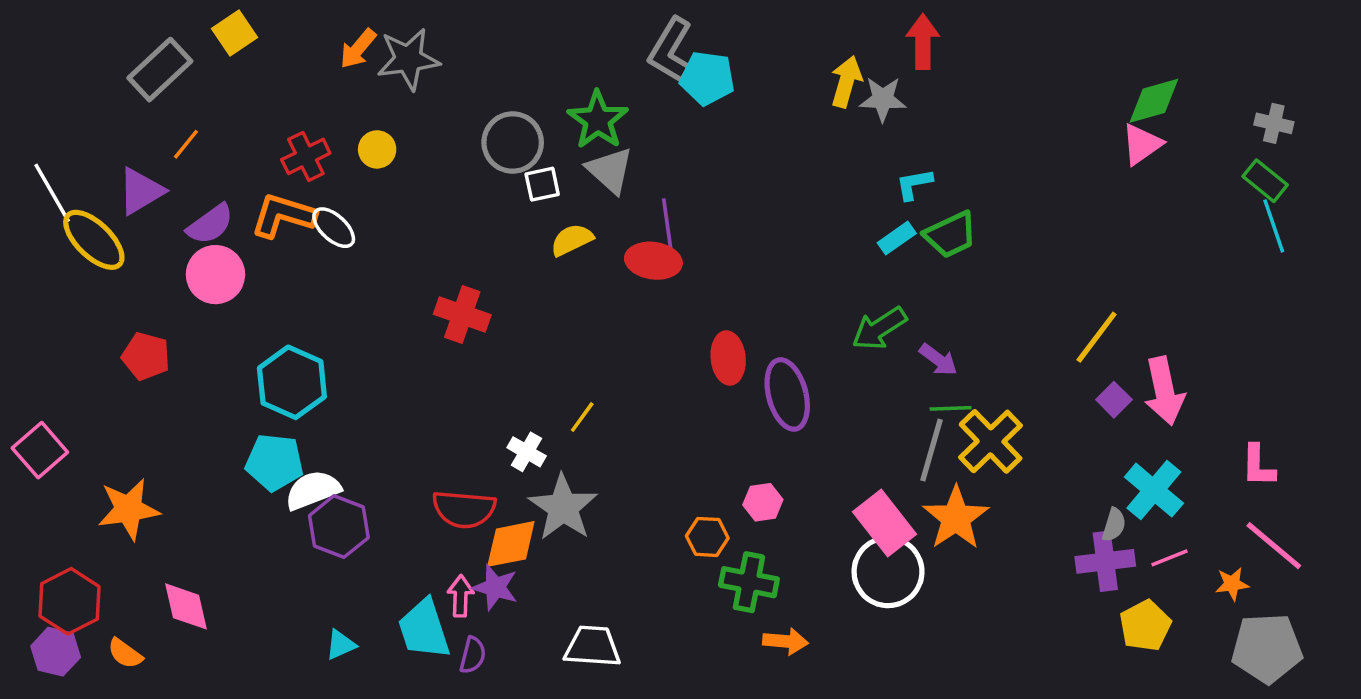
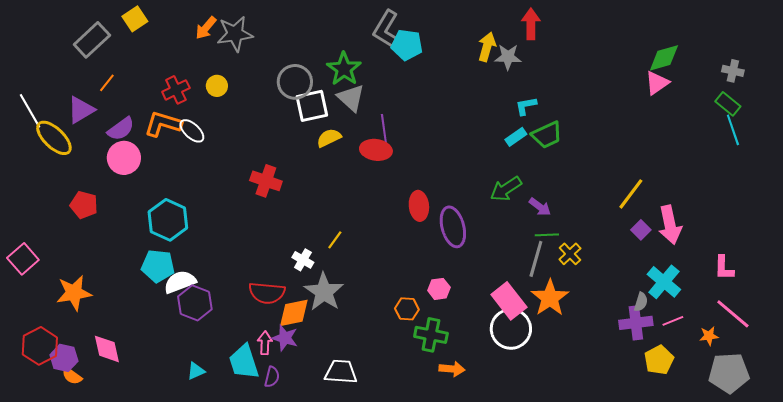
white square: (542, 184) -> (312, 106), size x1.6
yellow cross: (991, 441) -> (570, 254), size x0.6
purple hexagon: (56, 652) -> (64, 358), moved

